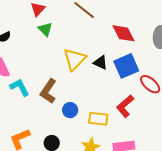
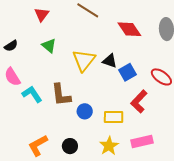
green triangle: (45, 29) -> (49, 46), moved
blue square: (126, 66) -> (128, 72), moved, size x0.7
brown L-shape: (48, 91) -> (61, 95), turned -35

